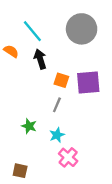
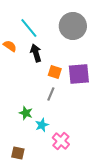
cyan star: (57, 135) -> (42, 125), moved

